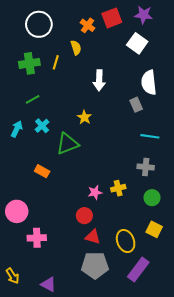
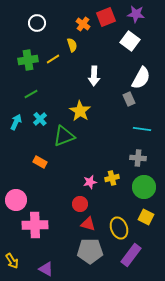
white circle: (39, 24) -> (37, 23), size x0.7
yellow line: (56, 62) -> (53, 59), turned 40
white semicircle: (149, 82) -> (141, 78), turned -145
yellow star: (84, 117) -> (80, 111), size x1.5
green circle: (152, 198) -> (144, 187), size x1.5
pink cross: (37, 238) -> (35, 225), size x1.4

